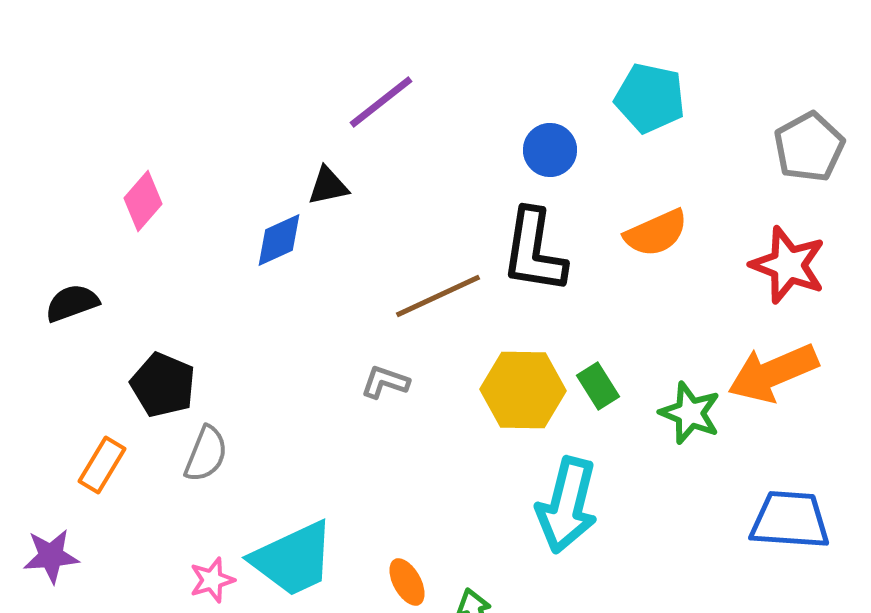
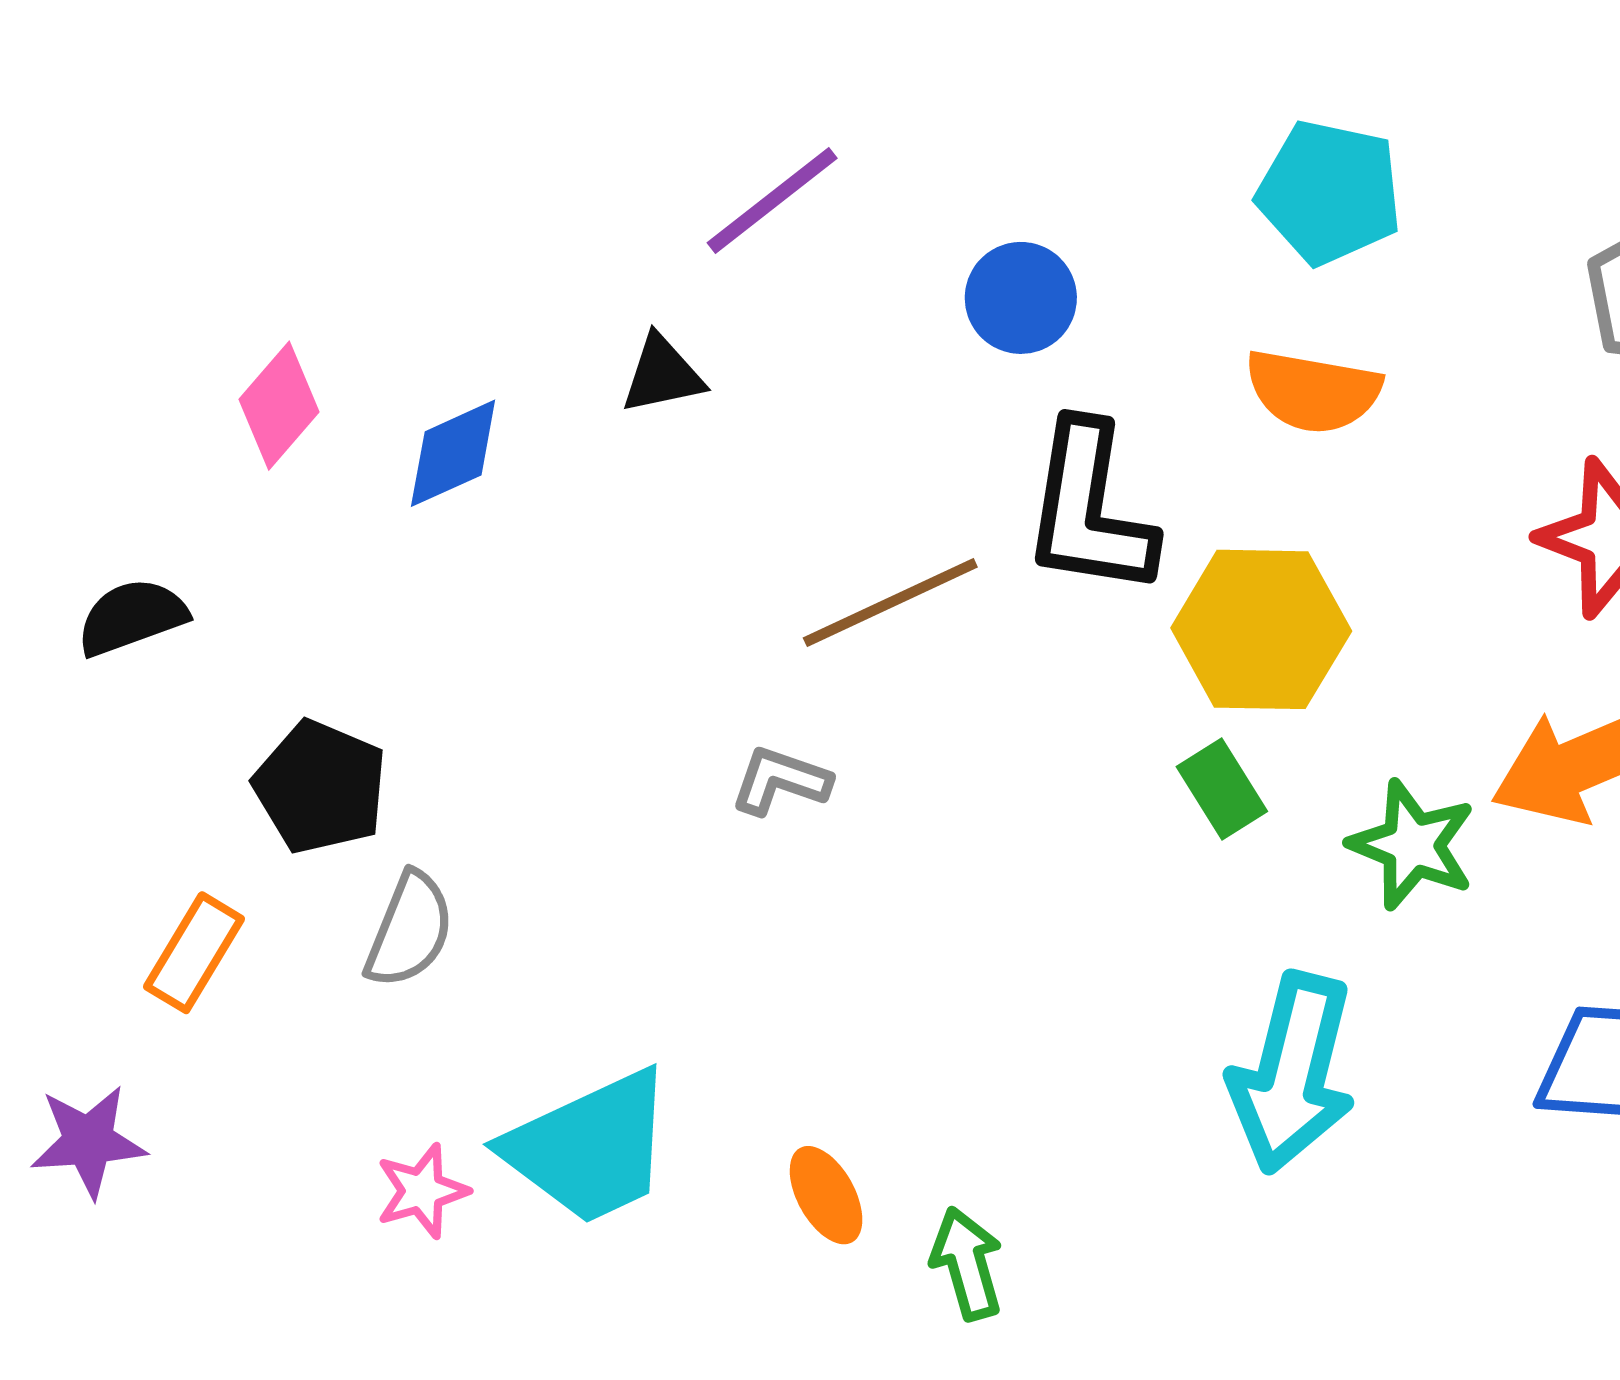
blue circle: (550, 150) -> (1021, 298), moved
orange semicircle: (656, 233) -> (1313, 391), moved, turned 34
blue diamond: (279, 240) -> (453, 453), moved
yellow hexagon: (523, 390) -> (1261, 629), moved
cyan arrow: (567, 505) -> (1292, 1073), moved

